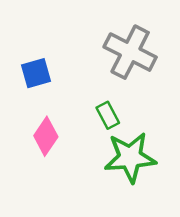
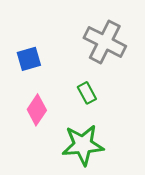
green star: (130, 157) -> (83, 145), moved

